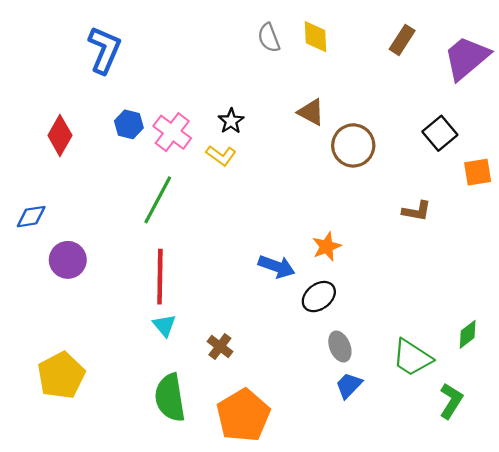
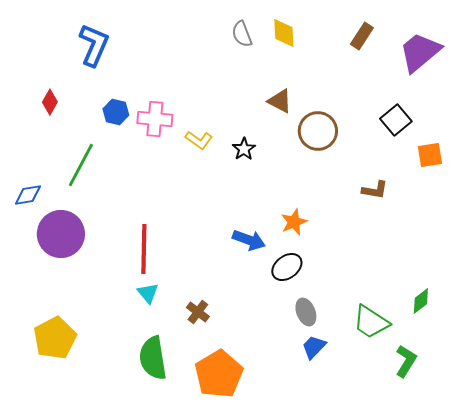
black star: (231, 121) -> (244, 149), moved
pink cross: (172, 132) -> (155, 119), turned -32
red diamond: (60, 135) -> (50, 102), moved, size x0.7
green line: (158, 200) -> (81, 165), moved
purple circle: (68, 260) -> (61, 234), size x1.4

